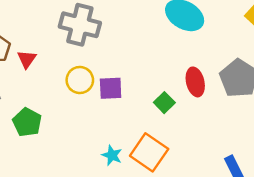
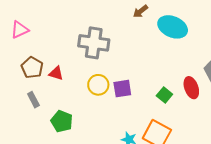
red triangle: (27, 59) -> (56, 73), turned -42
red ellipse: (195, 82) -> (191, 88), moved

